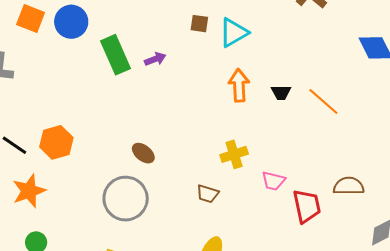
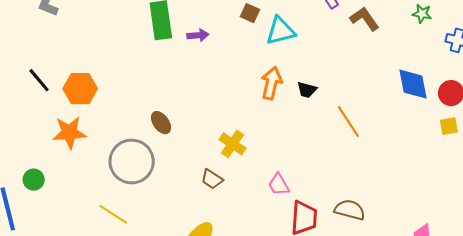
black trapezoid: (281, 92) -> (307, 90), moved
yellow cross: (234, 154) -> (233, 144), moved, turned 36
pink trapezoid: (273, 181) -> (279, 185), turned 30
orange star: (29, 191) -> (69, 133), moved

